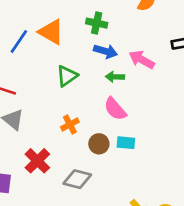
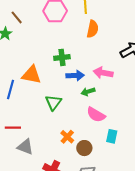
cyan rectangle: (126, 143) -> (112, 136), turned -64
brown circle: (99, 144) -> (84, 148), moved

